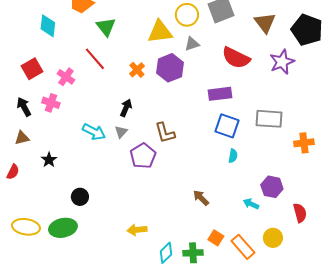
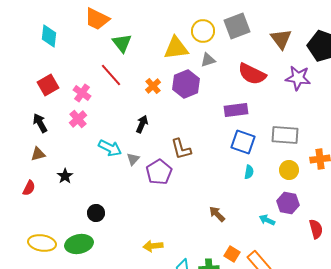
cyan diamond: (48, 26) -> (49, 36), moved
purple star: (282, 62) -> (298, 78), turned 30
pink cross: (51, 103) -> (78, 119), moved, turned 30
gray triangle: (121, 132) -> (133, 159), moved
yellow circle: (273, 238) -> (289, 170), moved

